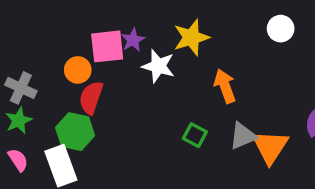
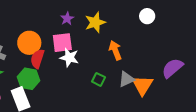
purple star: (133, 40) -> (67, 19), moved
pink square: (107, 46) -> (62, 43), moved
white star: (158, 66) -> (69, 58), moved
orange circle: (78, 70) -> (29, 43), size x1.5

